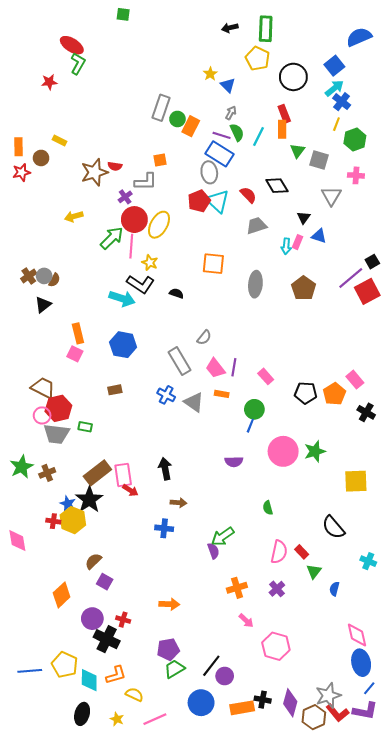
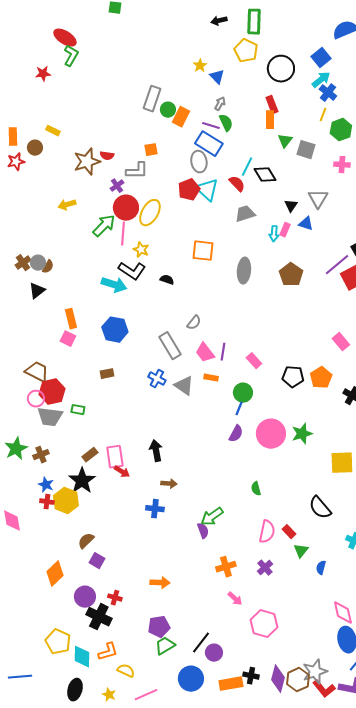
cyan line: (258, 136) -> (247, 167), moved
gray triangle: (331, 196) -> (318, 199), moved
pink rectangle: (355, 380) -> (341, 342), moved
purple semicircle: (234, 462) -> (236, 434), moved, turned -60
brown rectangle: (97, 473) -> (90, 455), size x0.6
blue star: (68, 504) -> (46, 485), moved
blue line: (30, 671) -> (20, 677), moved
brown hexagon: (314, 717) -> (298, 680), moved

